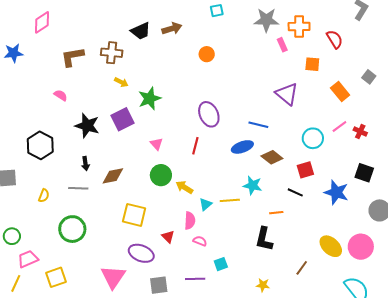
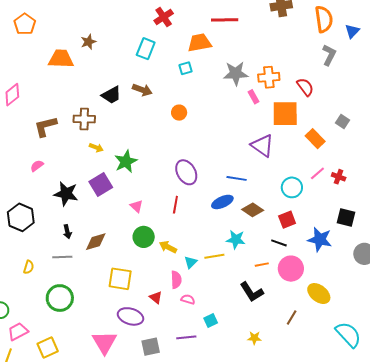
brown arrow: (172, 28) -> (142, 90), turned 42
orange square: (312, 64) -> (285, 114), size x1.8
pink semicircle: (61, 95) -> (37, 166), turned -64
black L-shape: (264, 239) -> (252, 292), turned -40
pink circle: (361, 247) -> (291, 269), moved

